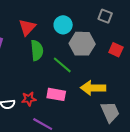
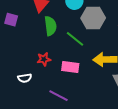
red star: (29, 99) -> (44, 59), moved

